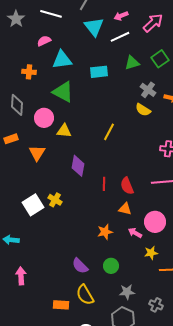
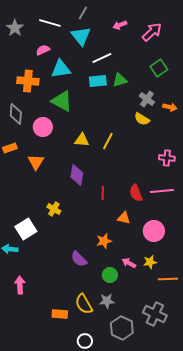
cyan triangle: (94, 27) -> (81, 36), moved
white line: (120, 37) -> (102, 58), moved
green triangle: (132, 63) -> (120, 80), moved
orange cross: (29, 72) -> (28, 81), size x1.5
yellow triangle: (64, 131) -> (82, 140), moved
red semicircle: (127, 186) -> (136, 193), moved
white square: (33, 205) -> (26, 229), moved
pink arrow: (135, 233) -> (129, 263), moved
purple semicircle: (80, 266) -> (79, 259), moved
gray star: (127, 292) -> (107, 301), moved
gray cross: (156, 305) -> (155, 314), size x1.6

